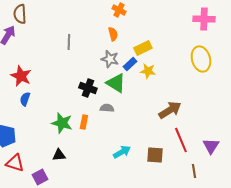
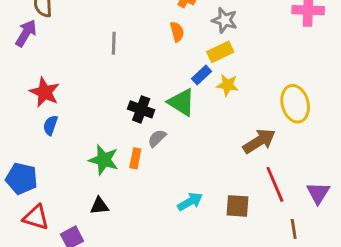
gray star: (110, 59) -> (225, 20), moved
yellow ellipse: (201, 59) -> (295, 104), moved
gray semicircle: (107, 108) -> (157, 138), moved, turned -48

